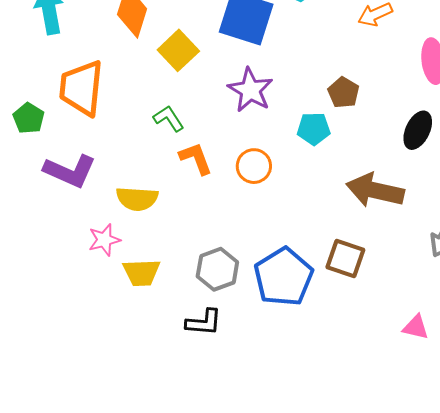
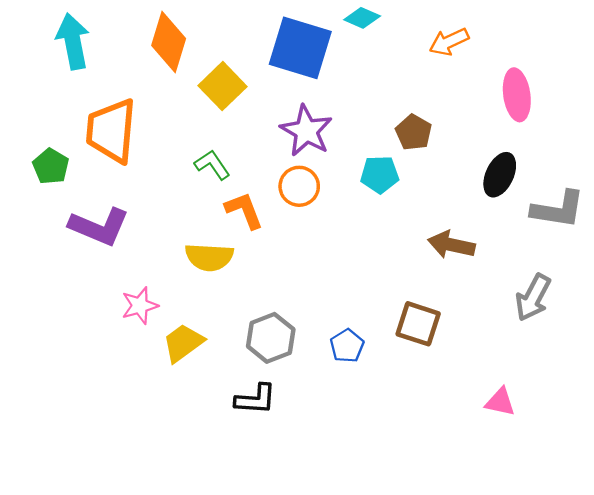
orange circle: (254, 166) -> (299, 186), moved
brown arrow: (375, 190) -> (451, 245), size x0.7
yellow semicircle: (137, 199) -> (209, 257), moved
yellow trapezoid: (141, 273) -> (183, 343), turned 147
blue pentagon: (283, 277) -> (347, 346), size x0.5

